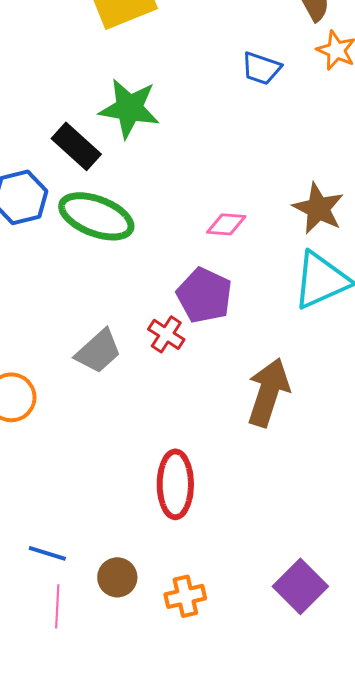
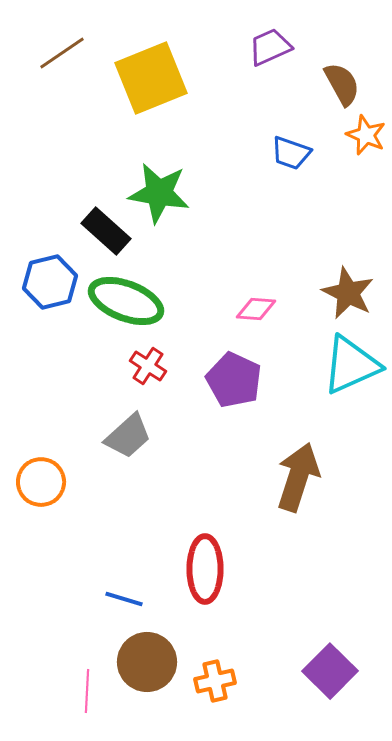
red cross: (166, 334) -> (148, 366), moved
blue line: (47, 553) -> (124, 599), moved
brown circle: (117, 577) -> (147, 662), size x1.5

